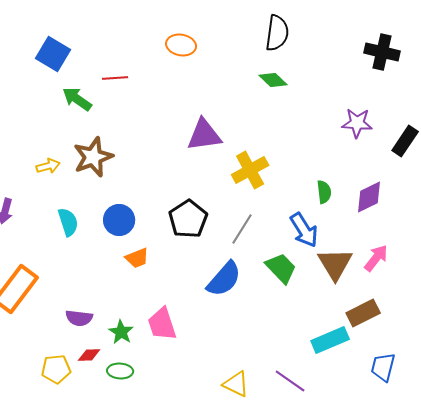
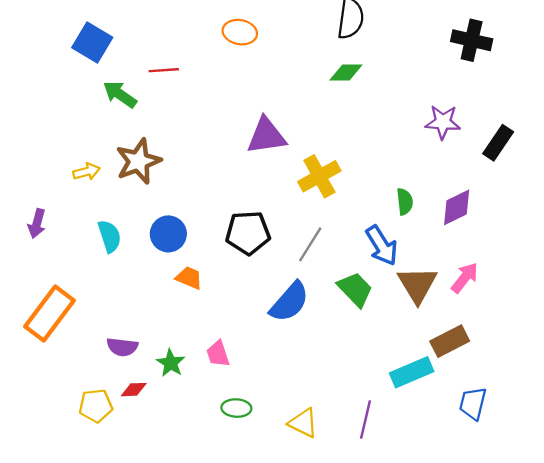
green diamond: (273, 80) -> (346, 72), turned -44
black pentagon: (188, 219) -> (248, 233), turned 30
orange trapezoid: (137, 258) -> (189, 278), turned -135
pink trapezoid: (162, 324) -> (218, 354), size x0.7
green ellipse: (120, 371) -> (236, 408), moved
purple line: (290, 381) -> (366, 420), turned 68

